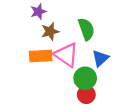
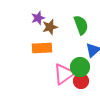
purple star: (38, 12) -> (38, 18), moved
pink triangle: (66, 55) -> (64, 74), moved, turned 50

